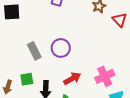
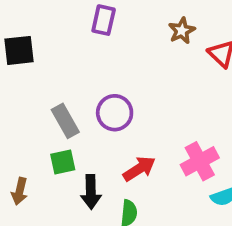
green square: (27, 79) -> (63, 162), moved

